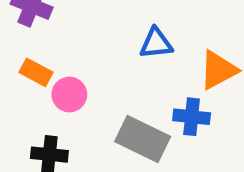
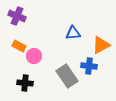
gray rectangle: (143, 139) -> (67, 76), turned 30

